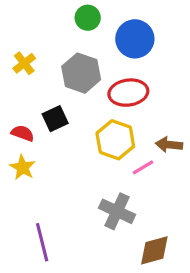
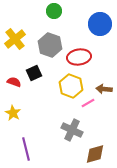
blue circle: (135, 39) -> (100, 24), moved
yellow cross: (24, 63) -> (15, 39), size x1.5
yellow star: (23, 167) -> (13, 113), moved

